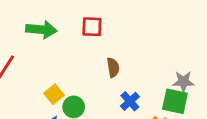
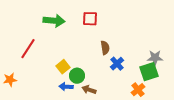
blue cross: (130, 101) -> (117, 64), moved
green square: (175, 101) -> (149, 72), turned -30

